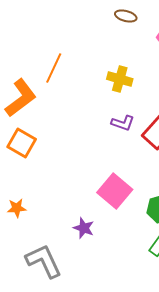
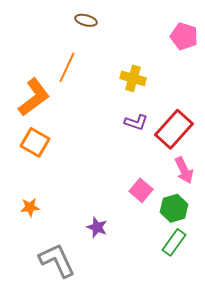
brown ellipse: (126, 16) -> (86, 20), moved
pink square: (115, 191) -> (141, 190), moved, size x0.7

